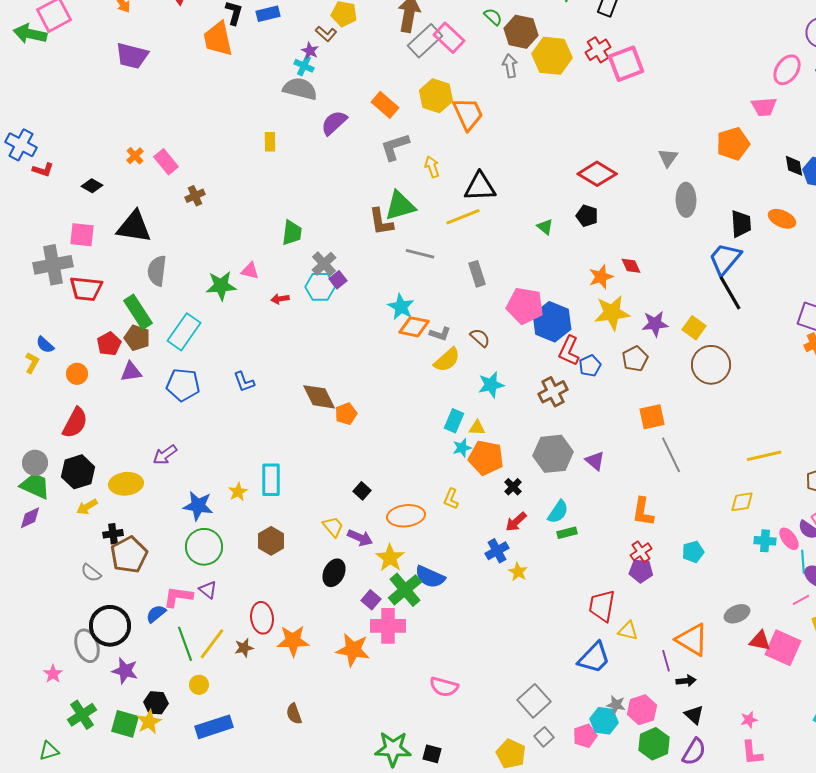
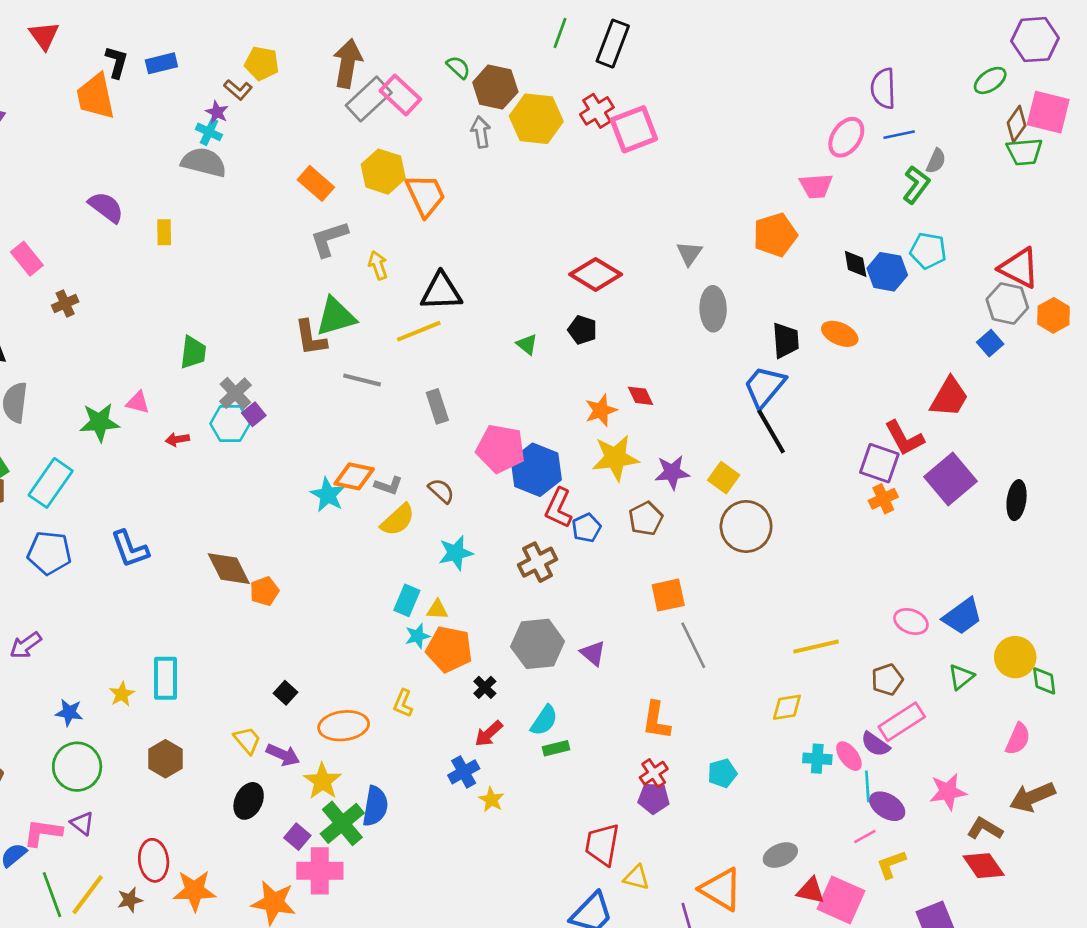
purple semicircle: (334, 123) -> (106, 207), moved, turned 80
cyan star: (401, 307) -> (328, 495), moved
blue L-shape: (244, 382) -> (130, 549), size x1.4
blue star: (198, 506) -> (69, 713), size x0.7
blue semicircle: (430, 577) -> (375, 806), turned -104

